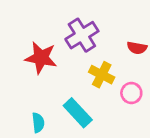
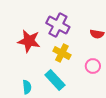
purple cross: (82, 35) -> (58, 25), turned -30
yellow cross: (102, 75) -> (62, 53), moved

